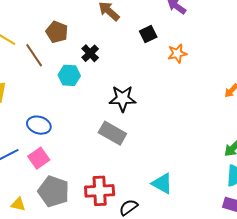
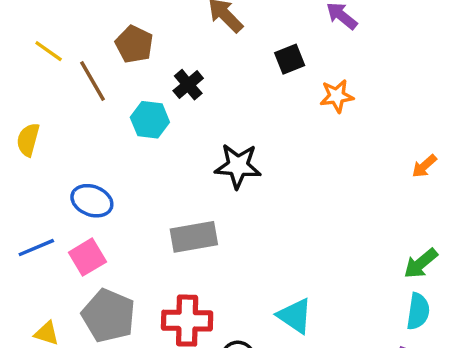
gray rectangle: (112, 133) -> (194, 237), moved, turned -44

